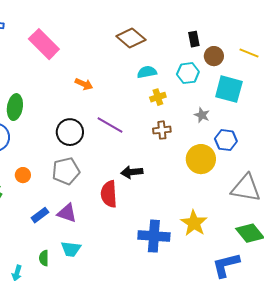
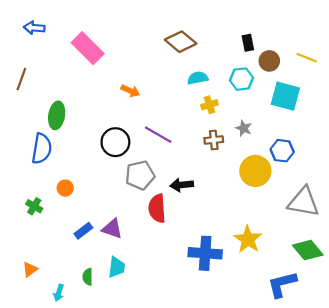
gray star: (202, 115) -> (244, 128), moved
gray pentagon: (66, 171) -> (140, 175), moved
cyan trapezoid: (71, 249) -> (116, 267), turned -90

